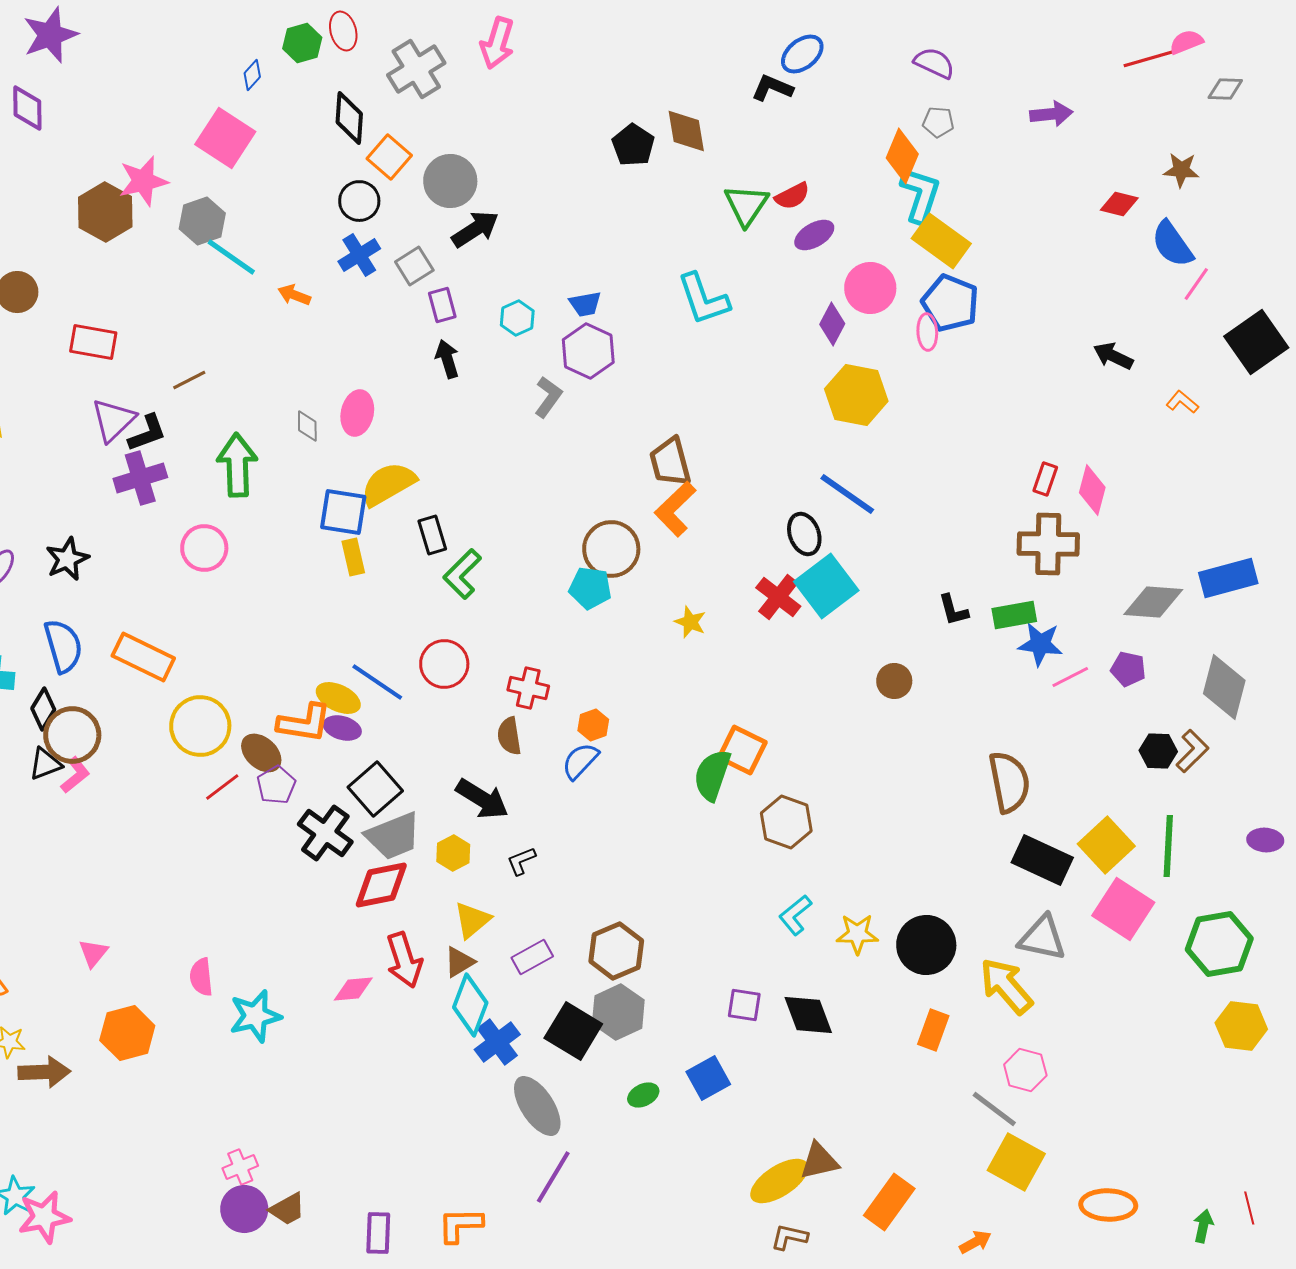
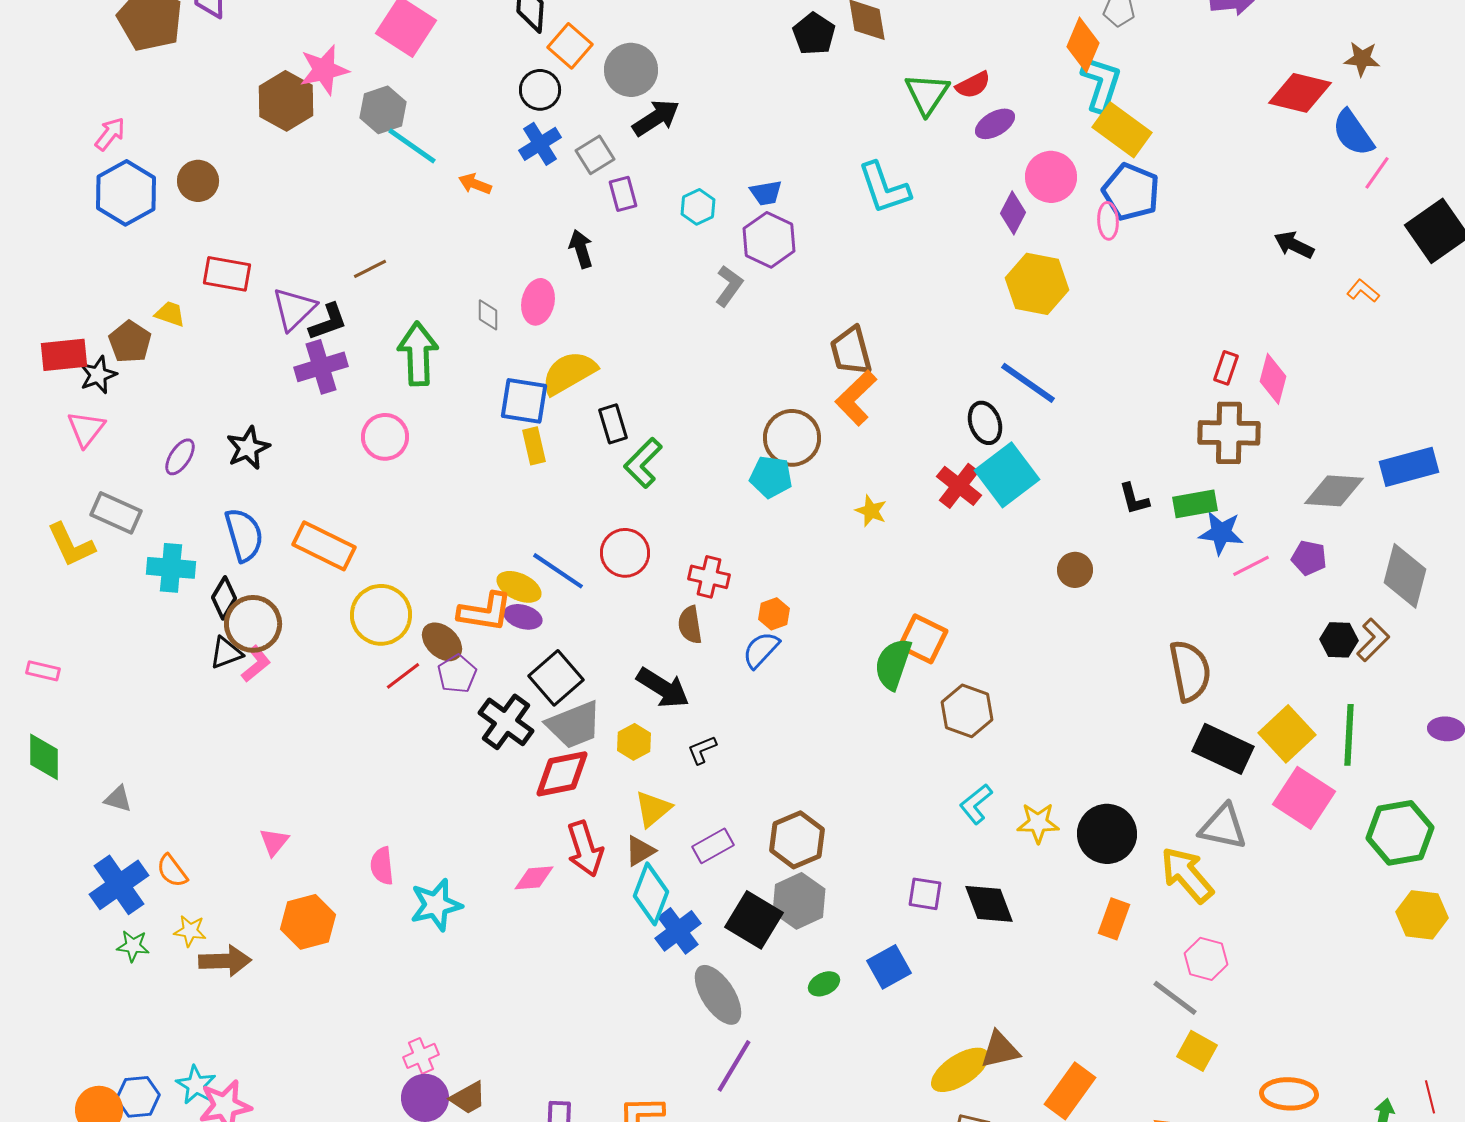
red diamond: (1119, 204) -> (1300, 93), size x1.6
red rectangle: (93, 342) -> (227, 274), moved
black arrow: (447, 359) -> (581, 249), moved
yellow square: (1016, 1162) -> (1197, 1051), size x0.7

